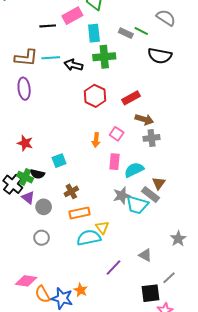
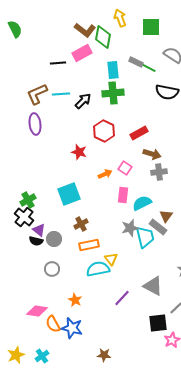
cyan rectangle: (94, 33) -> (113, 70), moved
gray rectangle: (126, 33) -> (136, 62), moved
brown L-shape: (26, 58) -> (37, 94), turned 150
black arrow: (73, 65) -> (83, 101), turned 120
orange arrow: (96, 140) -> (105, 174), turned -120
red star: (25, 143) -> (79, 152), moved
cyan square: (59, 161) -> (69, 194), size x1.6
black semicircle: (37, 174) -> (36, 241), moved
green cross: (25, 177) -> (28, 200), moved, turned 35
cyan trapezoid: (137, 205) -> (145, 237), turned -120
gray triangle: (145, 255) -> (153, 286), size x1.5
orange star: (81, 290) -> (75, 300), moved

